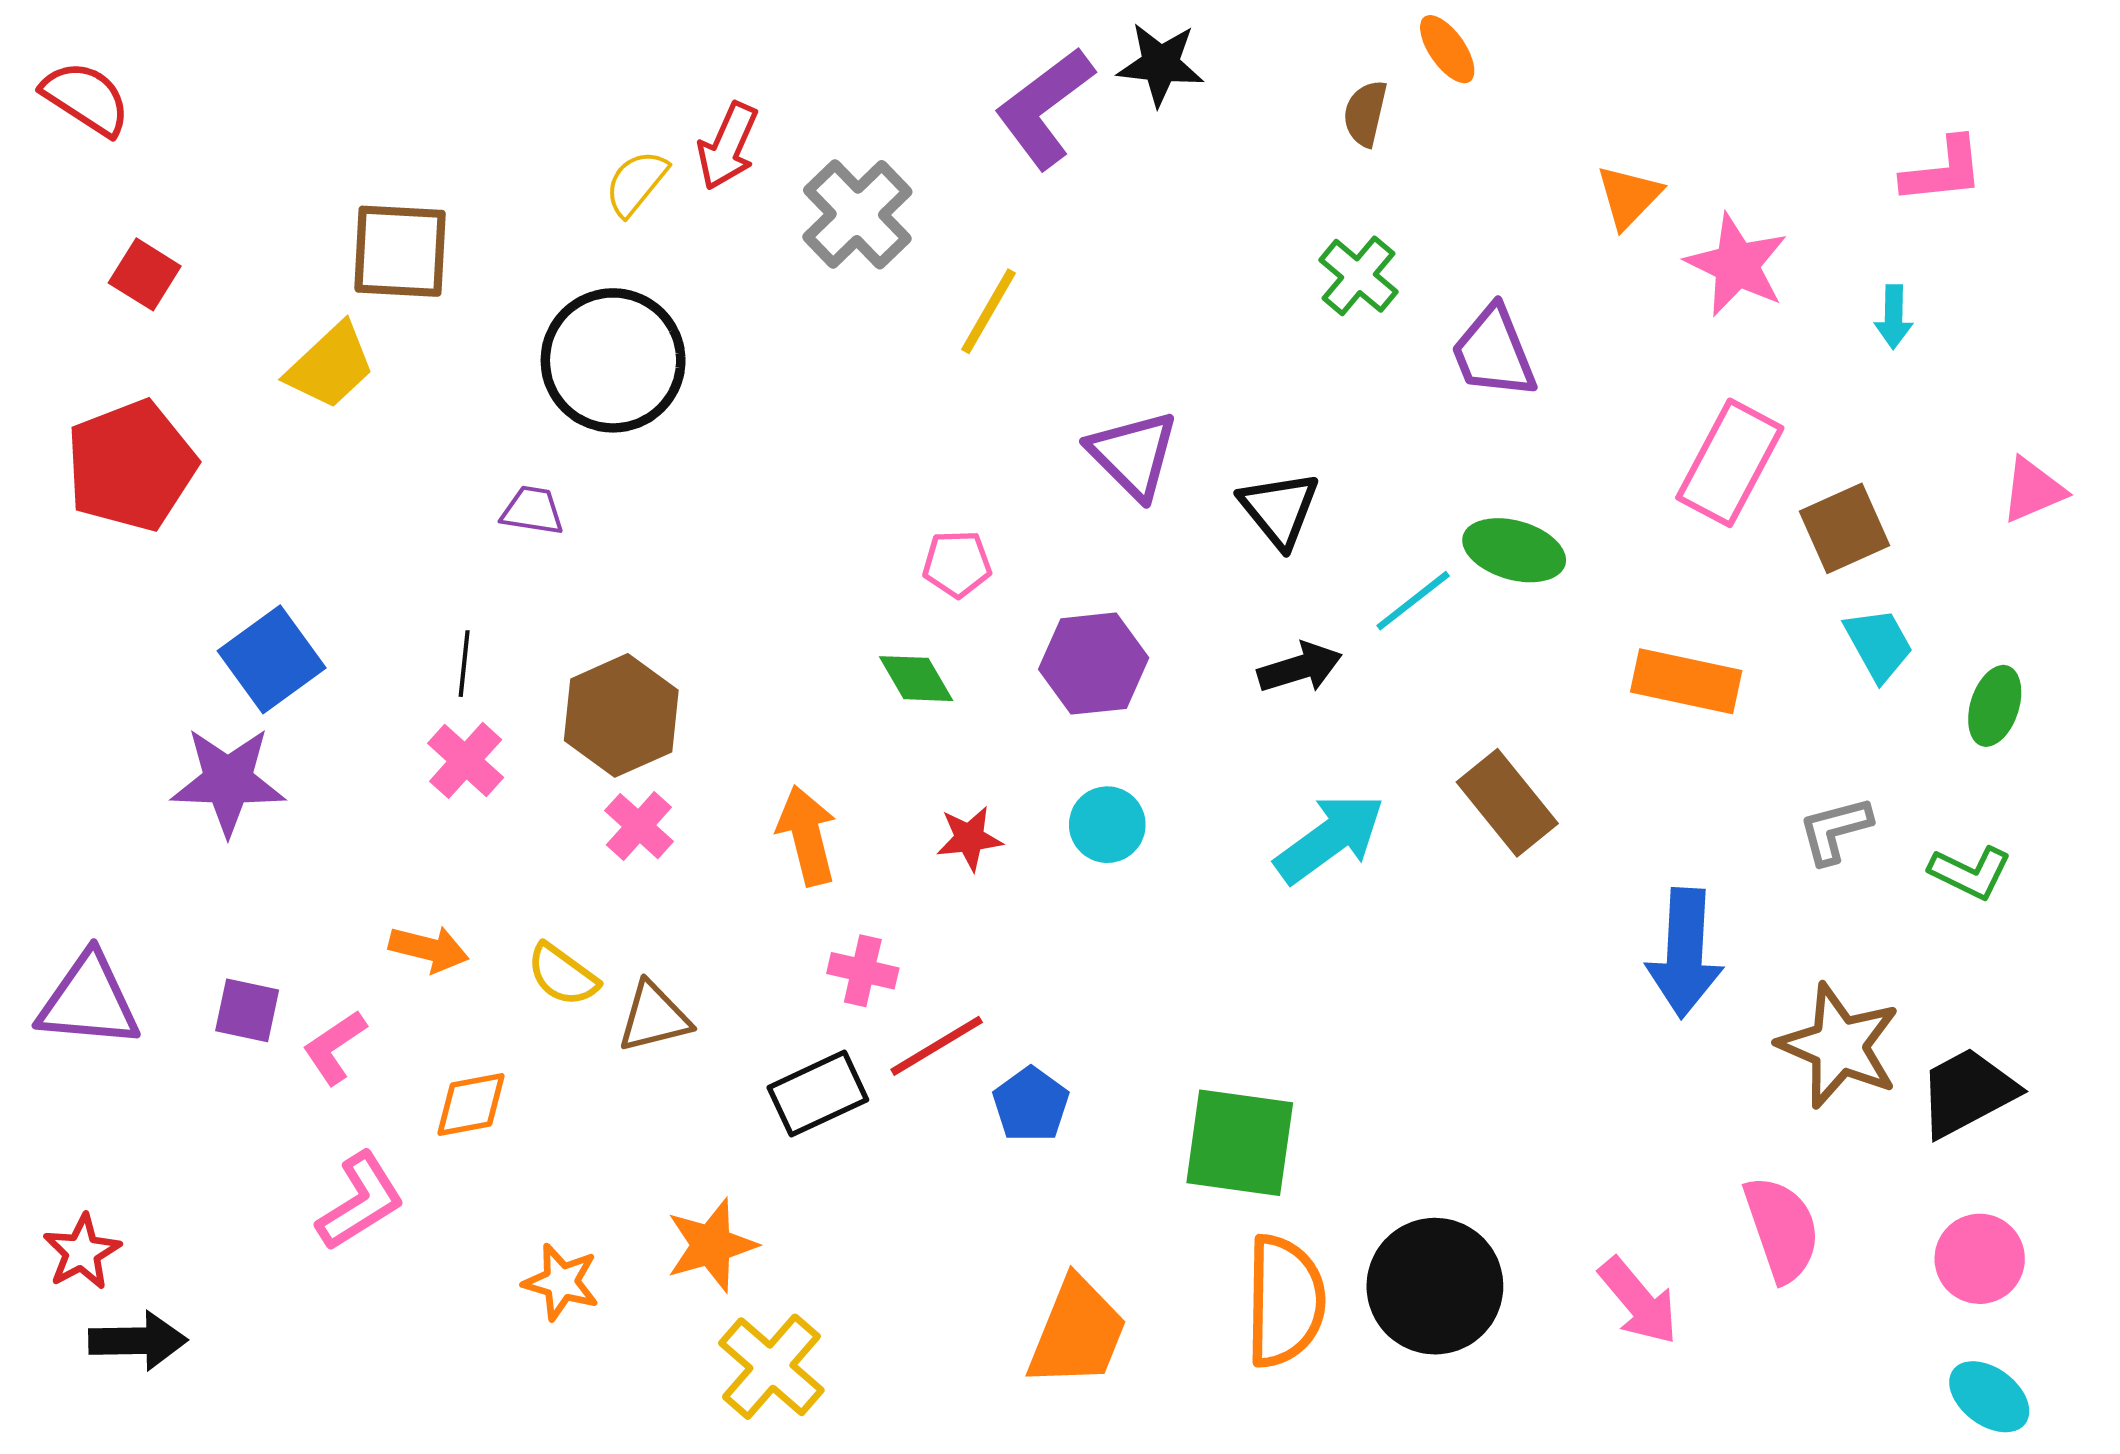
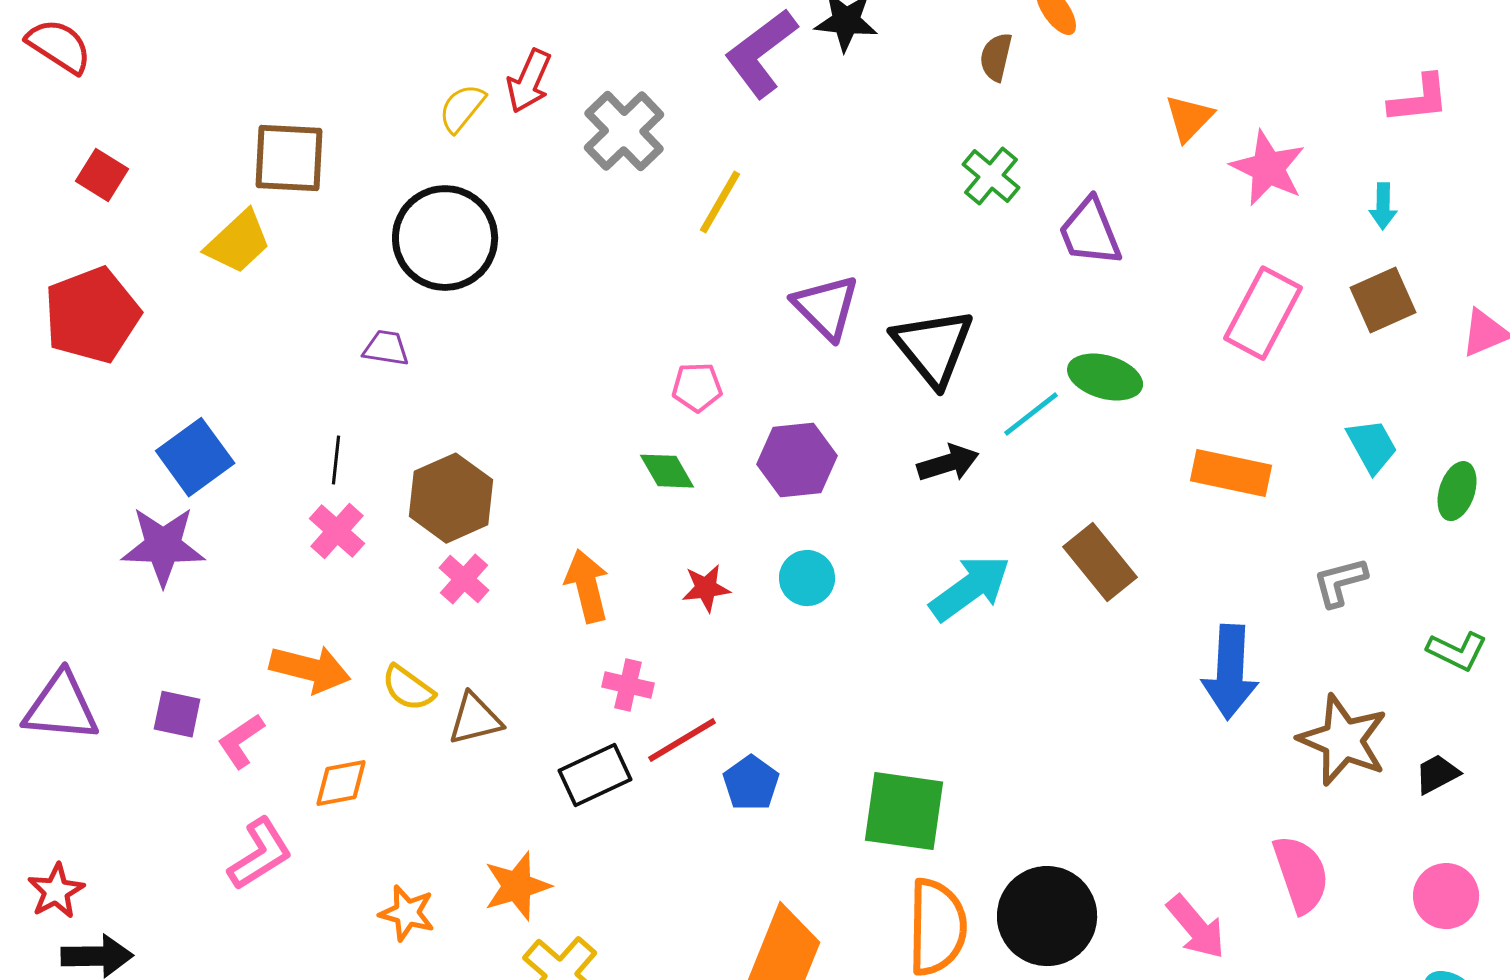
black triangle: (1279, 509) -> (933, 347), size x1.4
brown square: (1845, 528) -> (1383, 300), moved
green L-shape: (1970, 872) -> (1457, 651), moved
orange arrow: (429, 949) -> (310, 669), size x1.4
black trapezoid: (1967, 1092) -> (1437, 774), size x0.6

